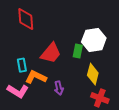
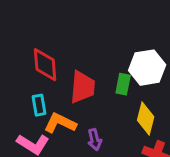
red diamond: (26, 19) -> (45, 65), moved
red trapezoid: (51, 53) -> (83, 87), turned -35

